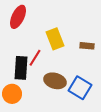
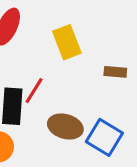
yellow rectangle: (55, 39) -> (67, 42), moved

